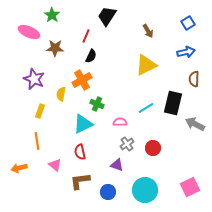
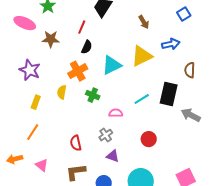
blue arrow: (186, 52) -> (171, 44), moved
yellow semicircle: (61, 94) -> (62, 92), moved
cyan triangle: (83, 124) -> (112, 65), moved
orange line: (37, 141) -> (33, 132), turned 42
gray cross: (127, 144) -> (106, 135), moved
pink triangle: (55, 165) -> (42, 165), moved

